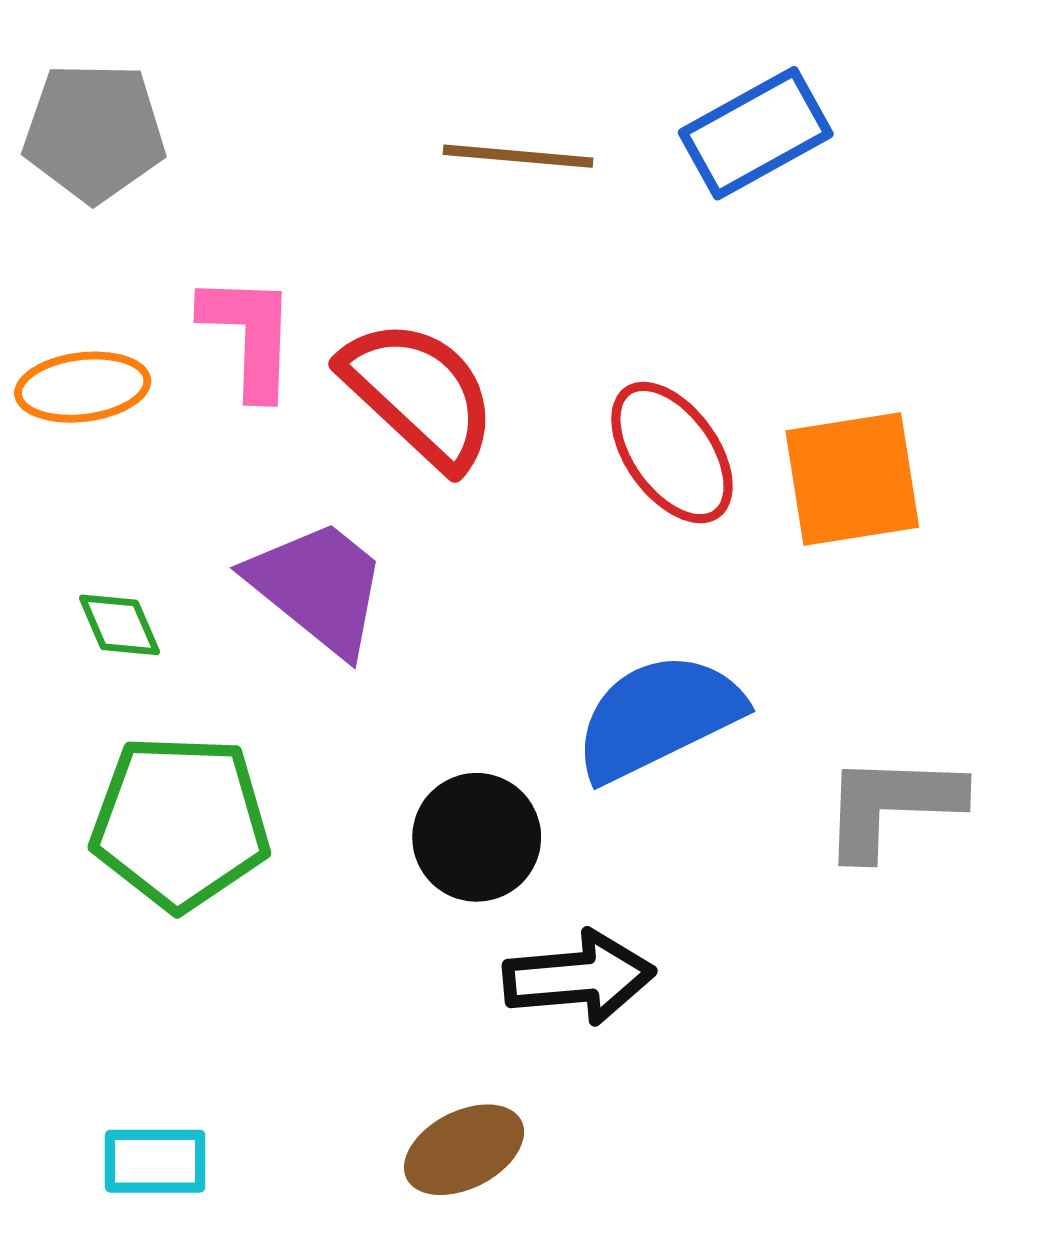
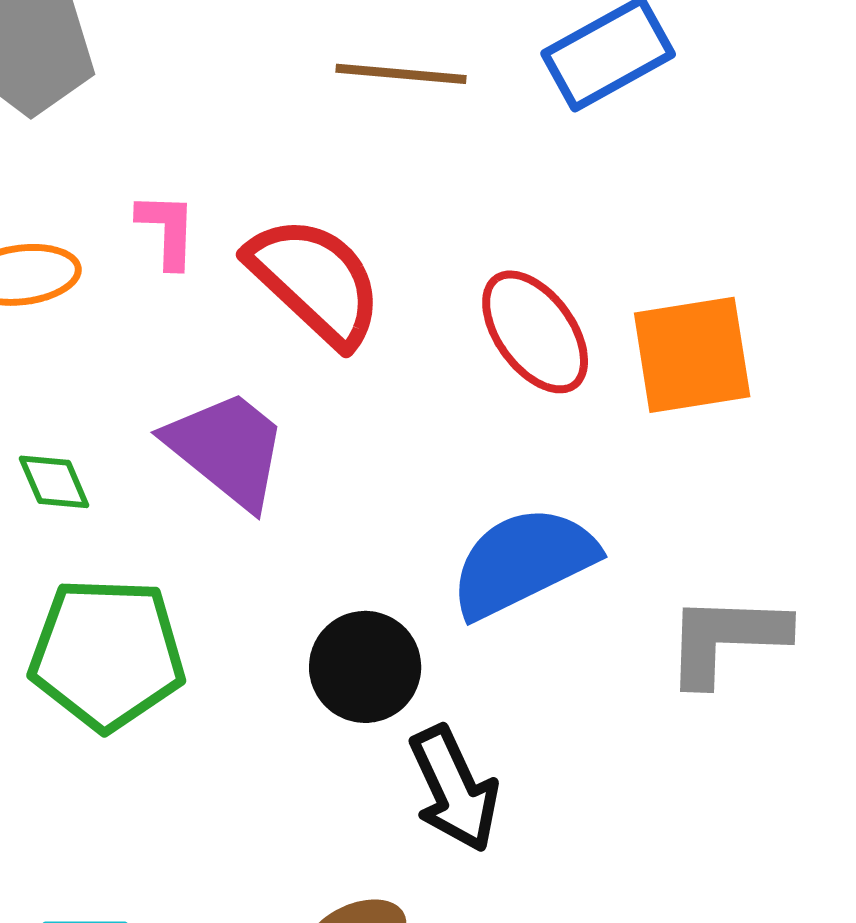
pink L-shape: (249, 335) -> (167, 230), size x0.7
black arrow: (579, 977) -> (454, 789), turned 70

